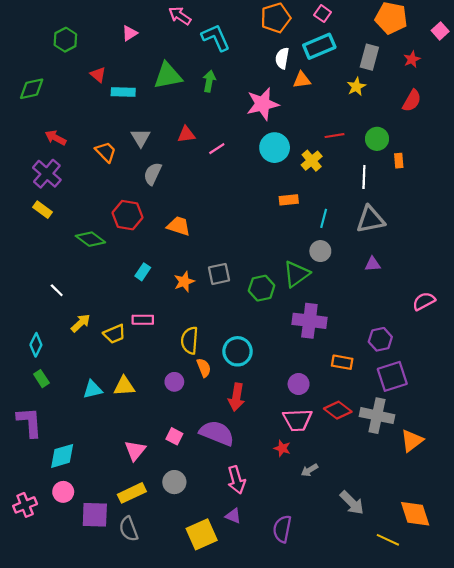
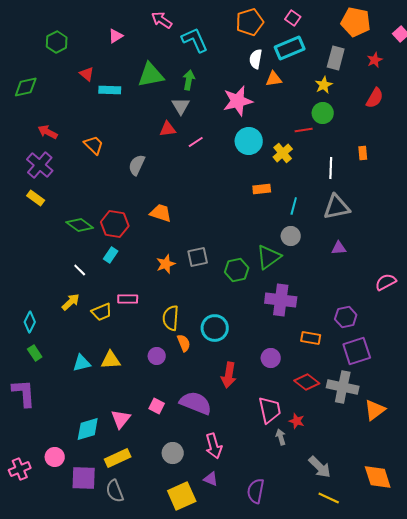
gray triangle: (141, 138) -> (181, 106), moved
green circle: (377, 139) -> (323, 113), moved
red hexagon: (127, 215) -> (115, 224), moved
cyan rectangle: (143, 272) -> (111, 255), moved
white line: (57, 290) -> (80, 270), moved
red arrow: (236, 397) -> (229, 375), moved
pink trapezoid: (297, 420) -> (270, 410), moved, turned -100
red star: (282, 448) -> (297, 421), moved
cyan diamond: (62, 456) -> (88, 429), moved
gray arrow: (309, 470) -> (281, 437), turned 105
gray circle: (174, 482) -> (173, 453), moved
yellow line: (388, 540) -> (329, 498), moved

